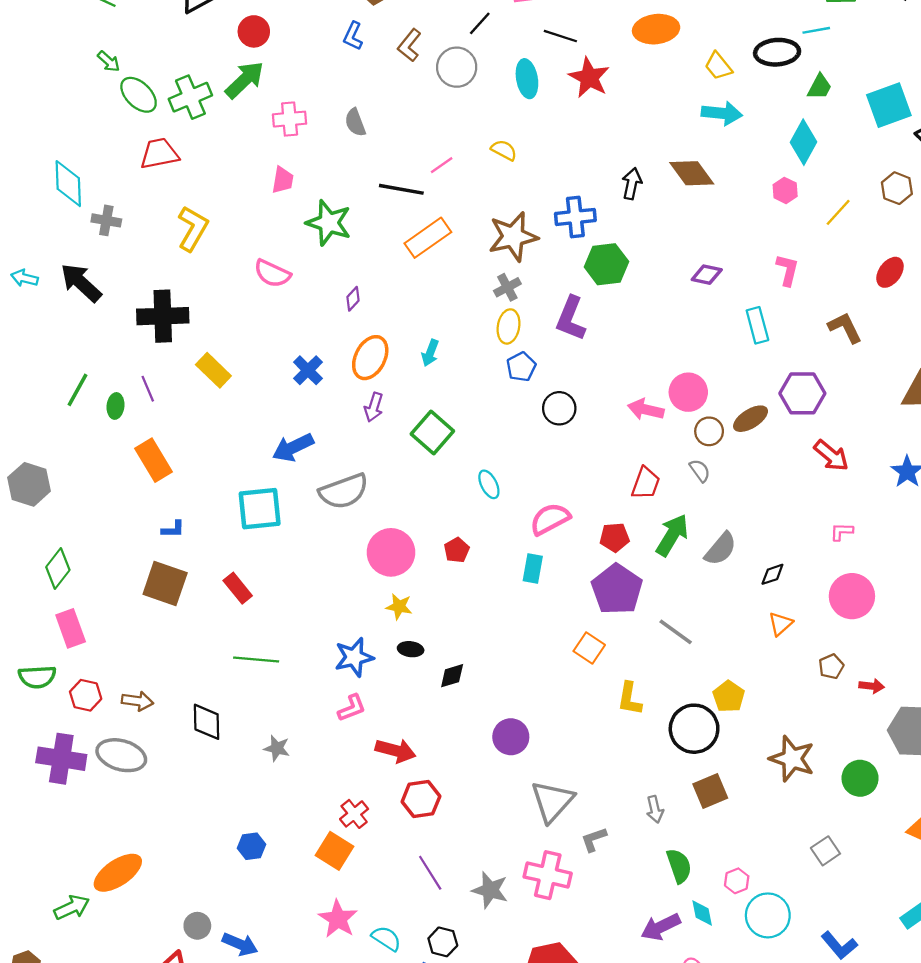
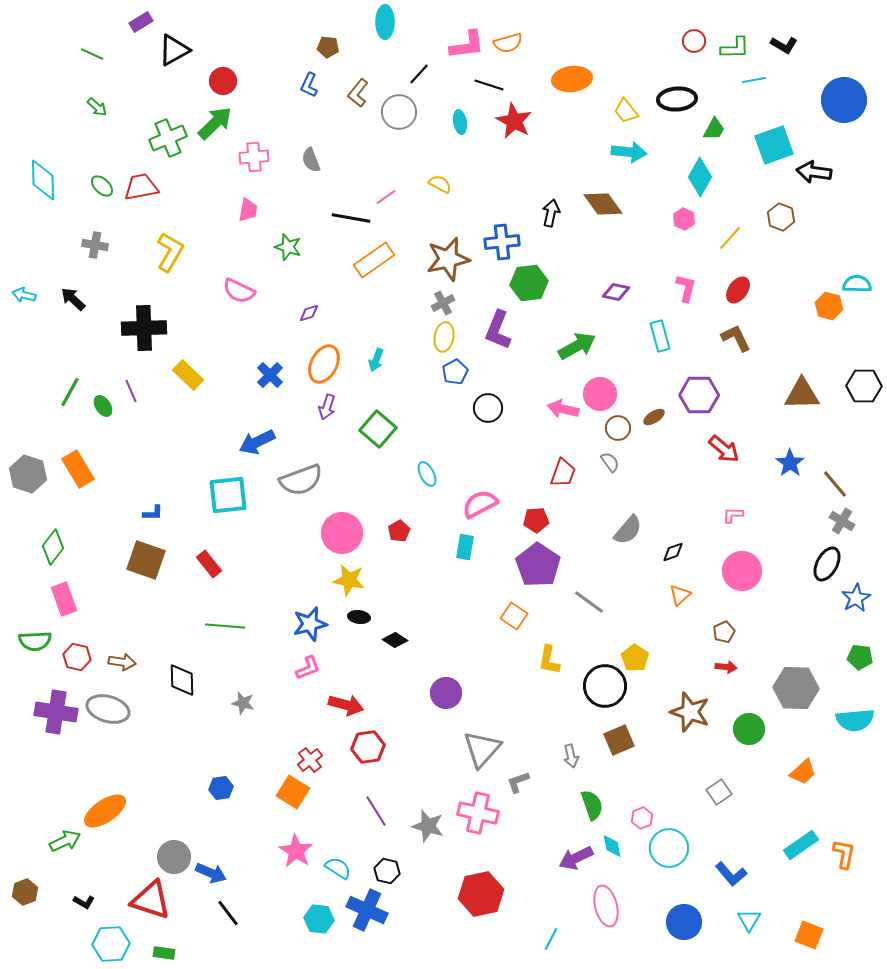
cyan line: (816, 30) -> (754, 80), moved
cyan ellipse: (527, 79) -> (460, 122), size x0.7
green ellipse: (139, 95) -> (102, 186), moved, size x0.7
cyan diamond: (68, 184) -> (43, 180), moved
green star: (329, 223) -> (288, 247), size x0.7
red ellipse: (890, 272) -> (738, 290), moved
black arrow: (81, 283) -> (73, 299), size x0.7
purple diamond: (353, 299) -> (309, 313), turned 30
green ellipse: (116, 406) -> (103, 406), turned -40
brown ellipse: (751, 419) -> (654, 417), size x0.7
orange rectangle: (154, 460) -> (78, 469), moved
green arrow: (672, 535) -> (577, 346), moved, turned 30
yellow star: (399, 607) -> (349, 580), size x1.4
black diamond: (452, 676) -> (395, 640), turned 50
red arrow: (872, 686) -> (726, 667), moved
gray circle: (197, 926) -> (174, 857), size x1.4

